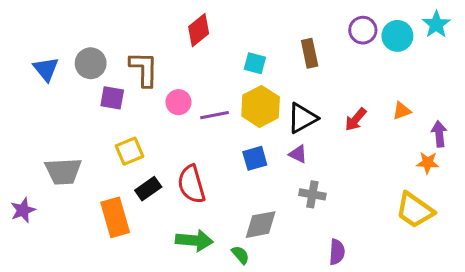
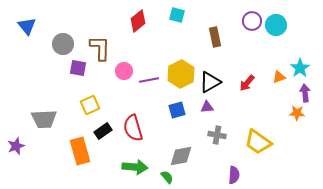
cyan star: (436, 24) -> (300, 68), moved
cyan square: (255, 63) -> (177, 15), moved
blue triangle: (46, 69) -> (27, 26), moved
purple triangle: (298, 154) -> (207, 107), turned -32
yellow trapezoid: (415, 210) -> (258, 142), moved

